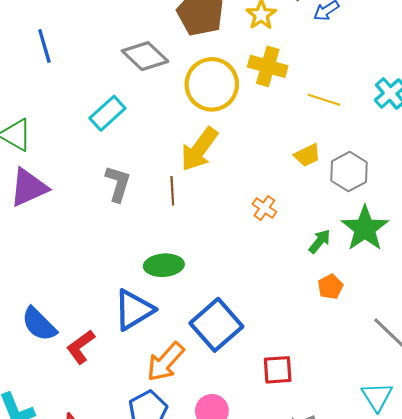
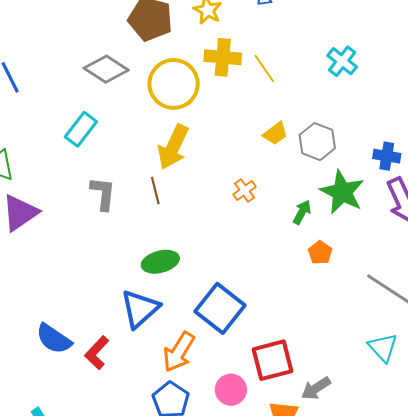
yellow line: (324, 100) -> (264, 68), moved, turned 48
orange cross: (264, 208) -> (245, 191), turned 30
red square: (278, 370) -> (272, 360), moved, size x1.4

